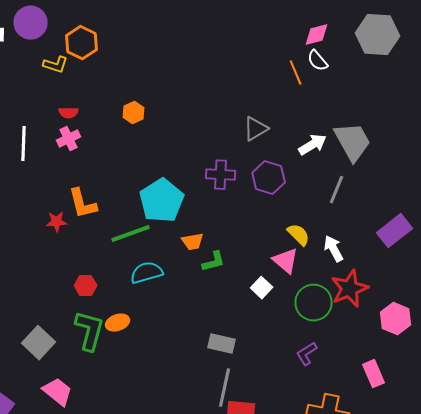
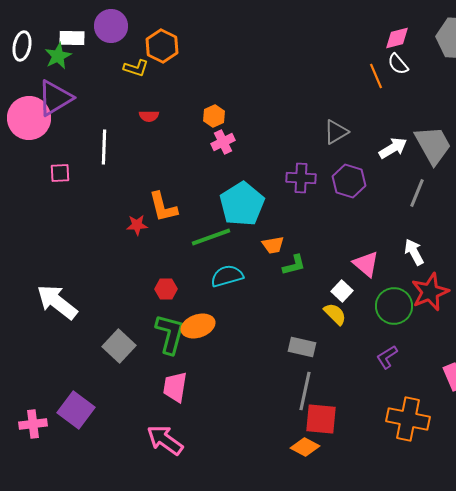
pink cross: (69, 139) -> (223, 142), moved
yellow semicircle: (299, 235) -> (335, 314), moved
orange ellipse: (118, 323) -> (198, 326), size x1.4
pink trapezoid: (58, 392) -> (175, 387), moved, turned -120

